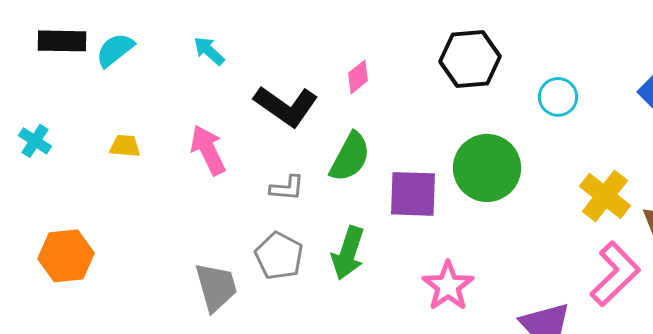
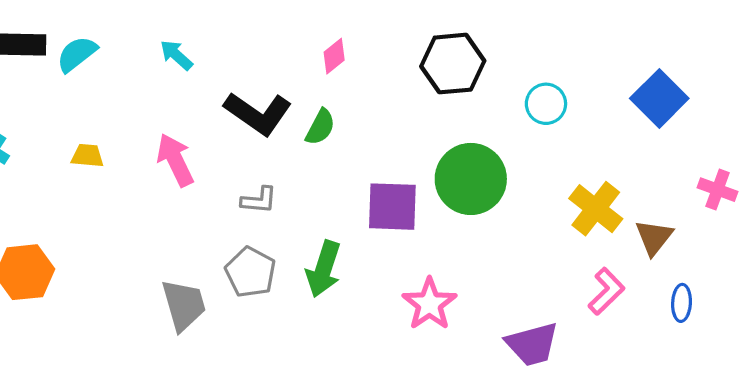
pink diamond: (358, 77) -> (334, 56), moved
green semicircle: (350, 157) -> (320, 127), moved, size x0.7
pink L-shape: (615, 274) -> (606, 291), size x0.7

